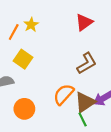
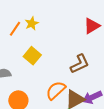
red triangle: (84, 22) -> (92, 26), moved
yellow square: (23, 59) -> (32, 56), moved

